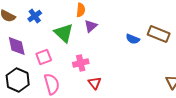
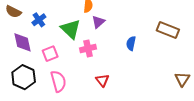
blue cross: (35, 16) -> (39, 20), moved
blue semicircle: (133, 39) -> (131, 43), moved, turned 80
pink cross: (81, 63) -> (88, 48), moved

